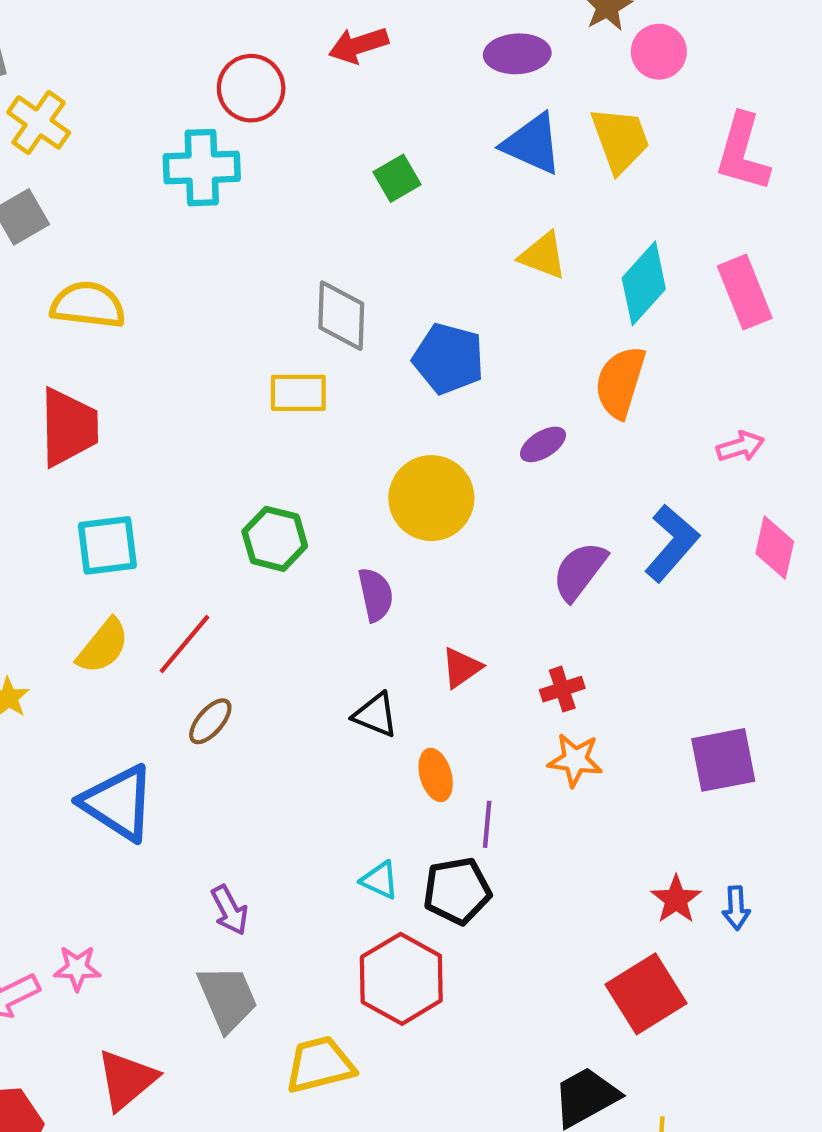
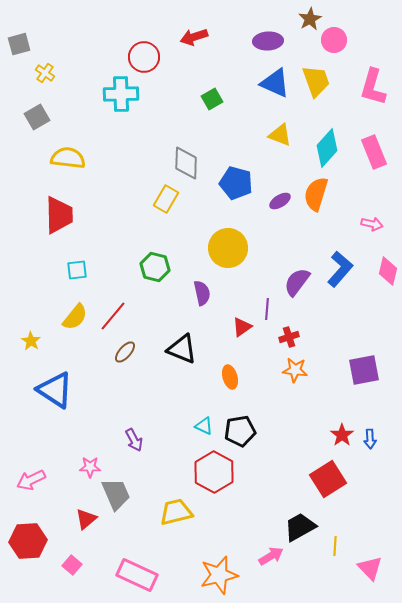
yellow cross: (39, 122) -> (45, 73), size x0.7
yellow rectangle: (298, 393) -> (166, 199), turned -60
purple ellipse: (543, 444) -> (280, 201), moved
pink arrow: (740, 447) -> (372, 224), turned 30
cyan square: (107, 545) -> (77, 270), size x0.7
black triangle: (376, 715) -> (182, 349), moved, size x1.4
blue triangle: (118, 803) -> (55, 390), moved
purple line: (487, 824) -> (267, 309), moved
pink star: (77, 968) -> (90, 467), moved
gray trapezoid: (227, 998) -> (116, 494), moved
red triangle: (127, 1080) -> (86, 519), size x0.7

